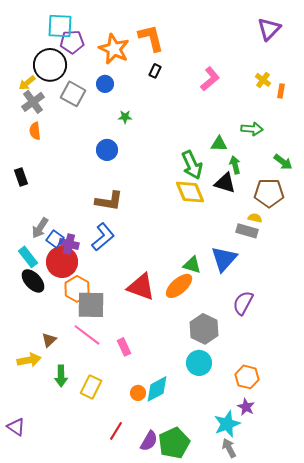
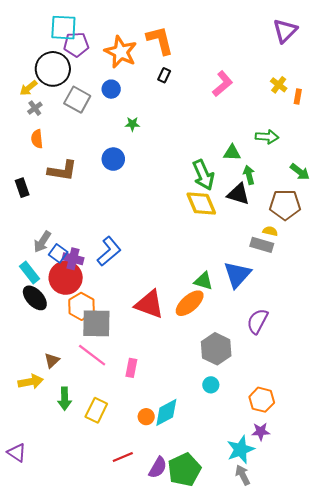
gray cross: (33, 102) -> (35, 108), size x0.6
brown L-shape: (109, 201) -> (62, 171), moved
pink rectangle: (124, 347) -> (131, 368), turned 36
cyan circle: (199, 363) -> (211, 385), size x0.6
purple star: (246, 407) -> (261, 432), turned -30
red line: (116, 431) -> (123, 457), turned 36

